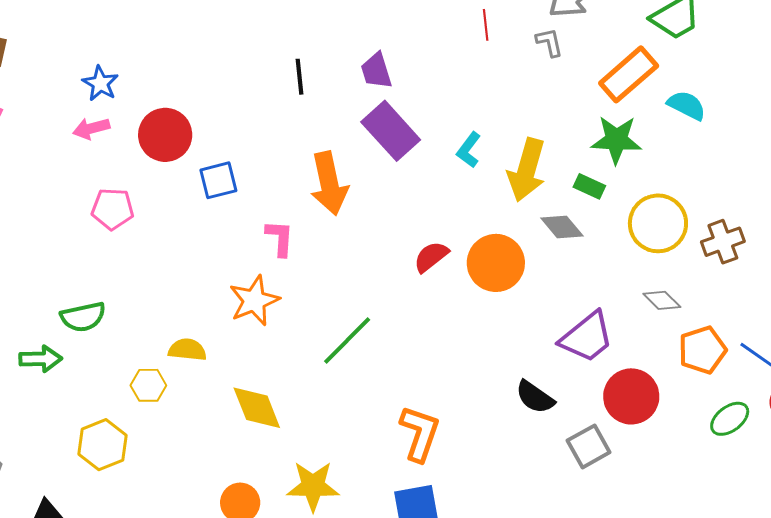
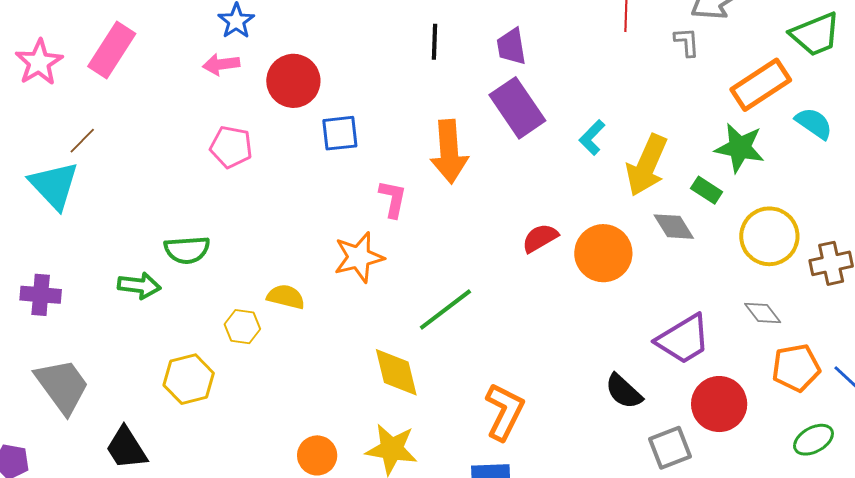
yellow diamond: (257, 408) -> (396, 372), moved

